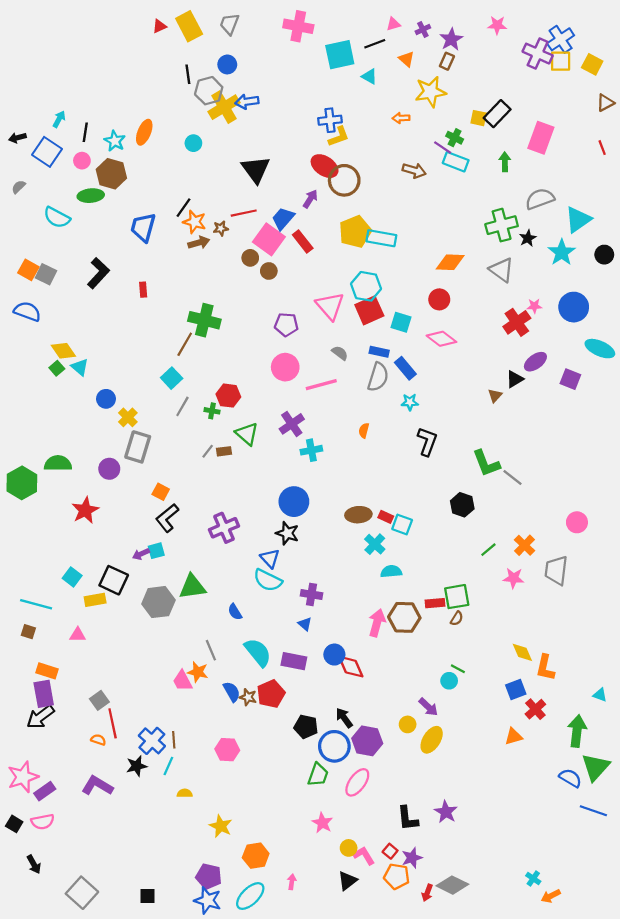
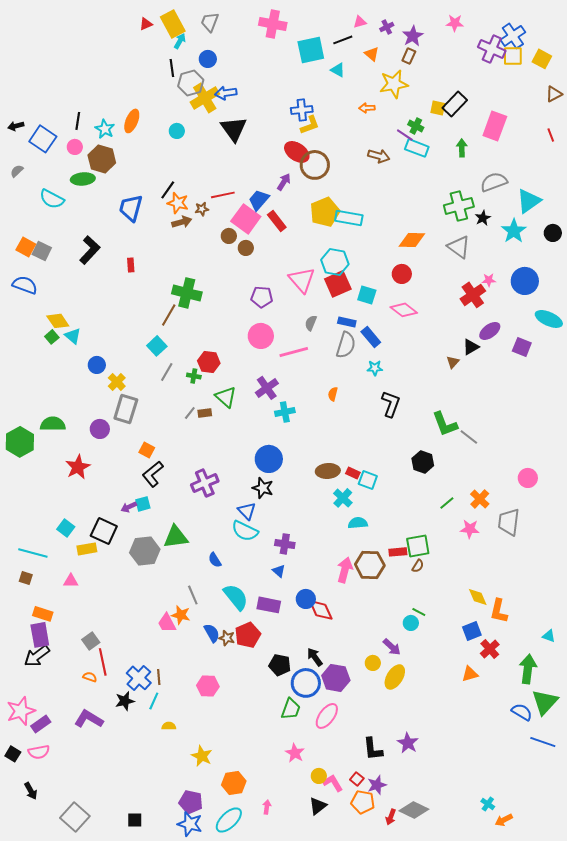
cyan arrow: (59, 119) -> (180, 41), moved
black triangle: (256, 169) -> (234, 129), moved
gray semicircle: (340, 353) -> (311, 323), turned -105

